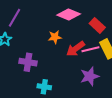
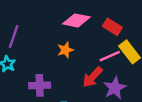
red arrow: (75, 49) -> (93, 77), moved

